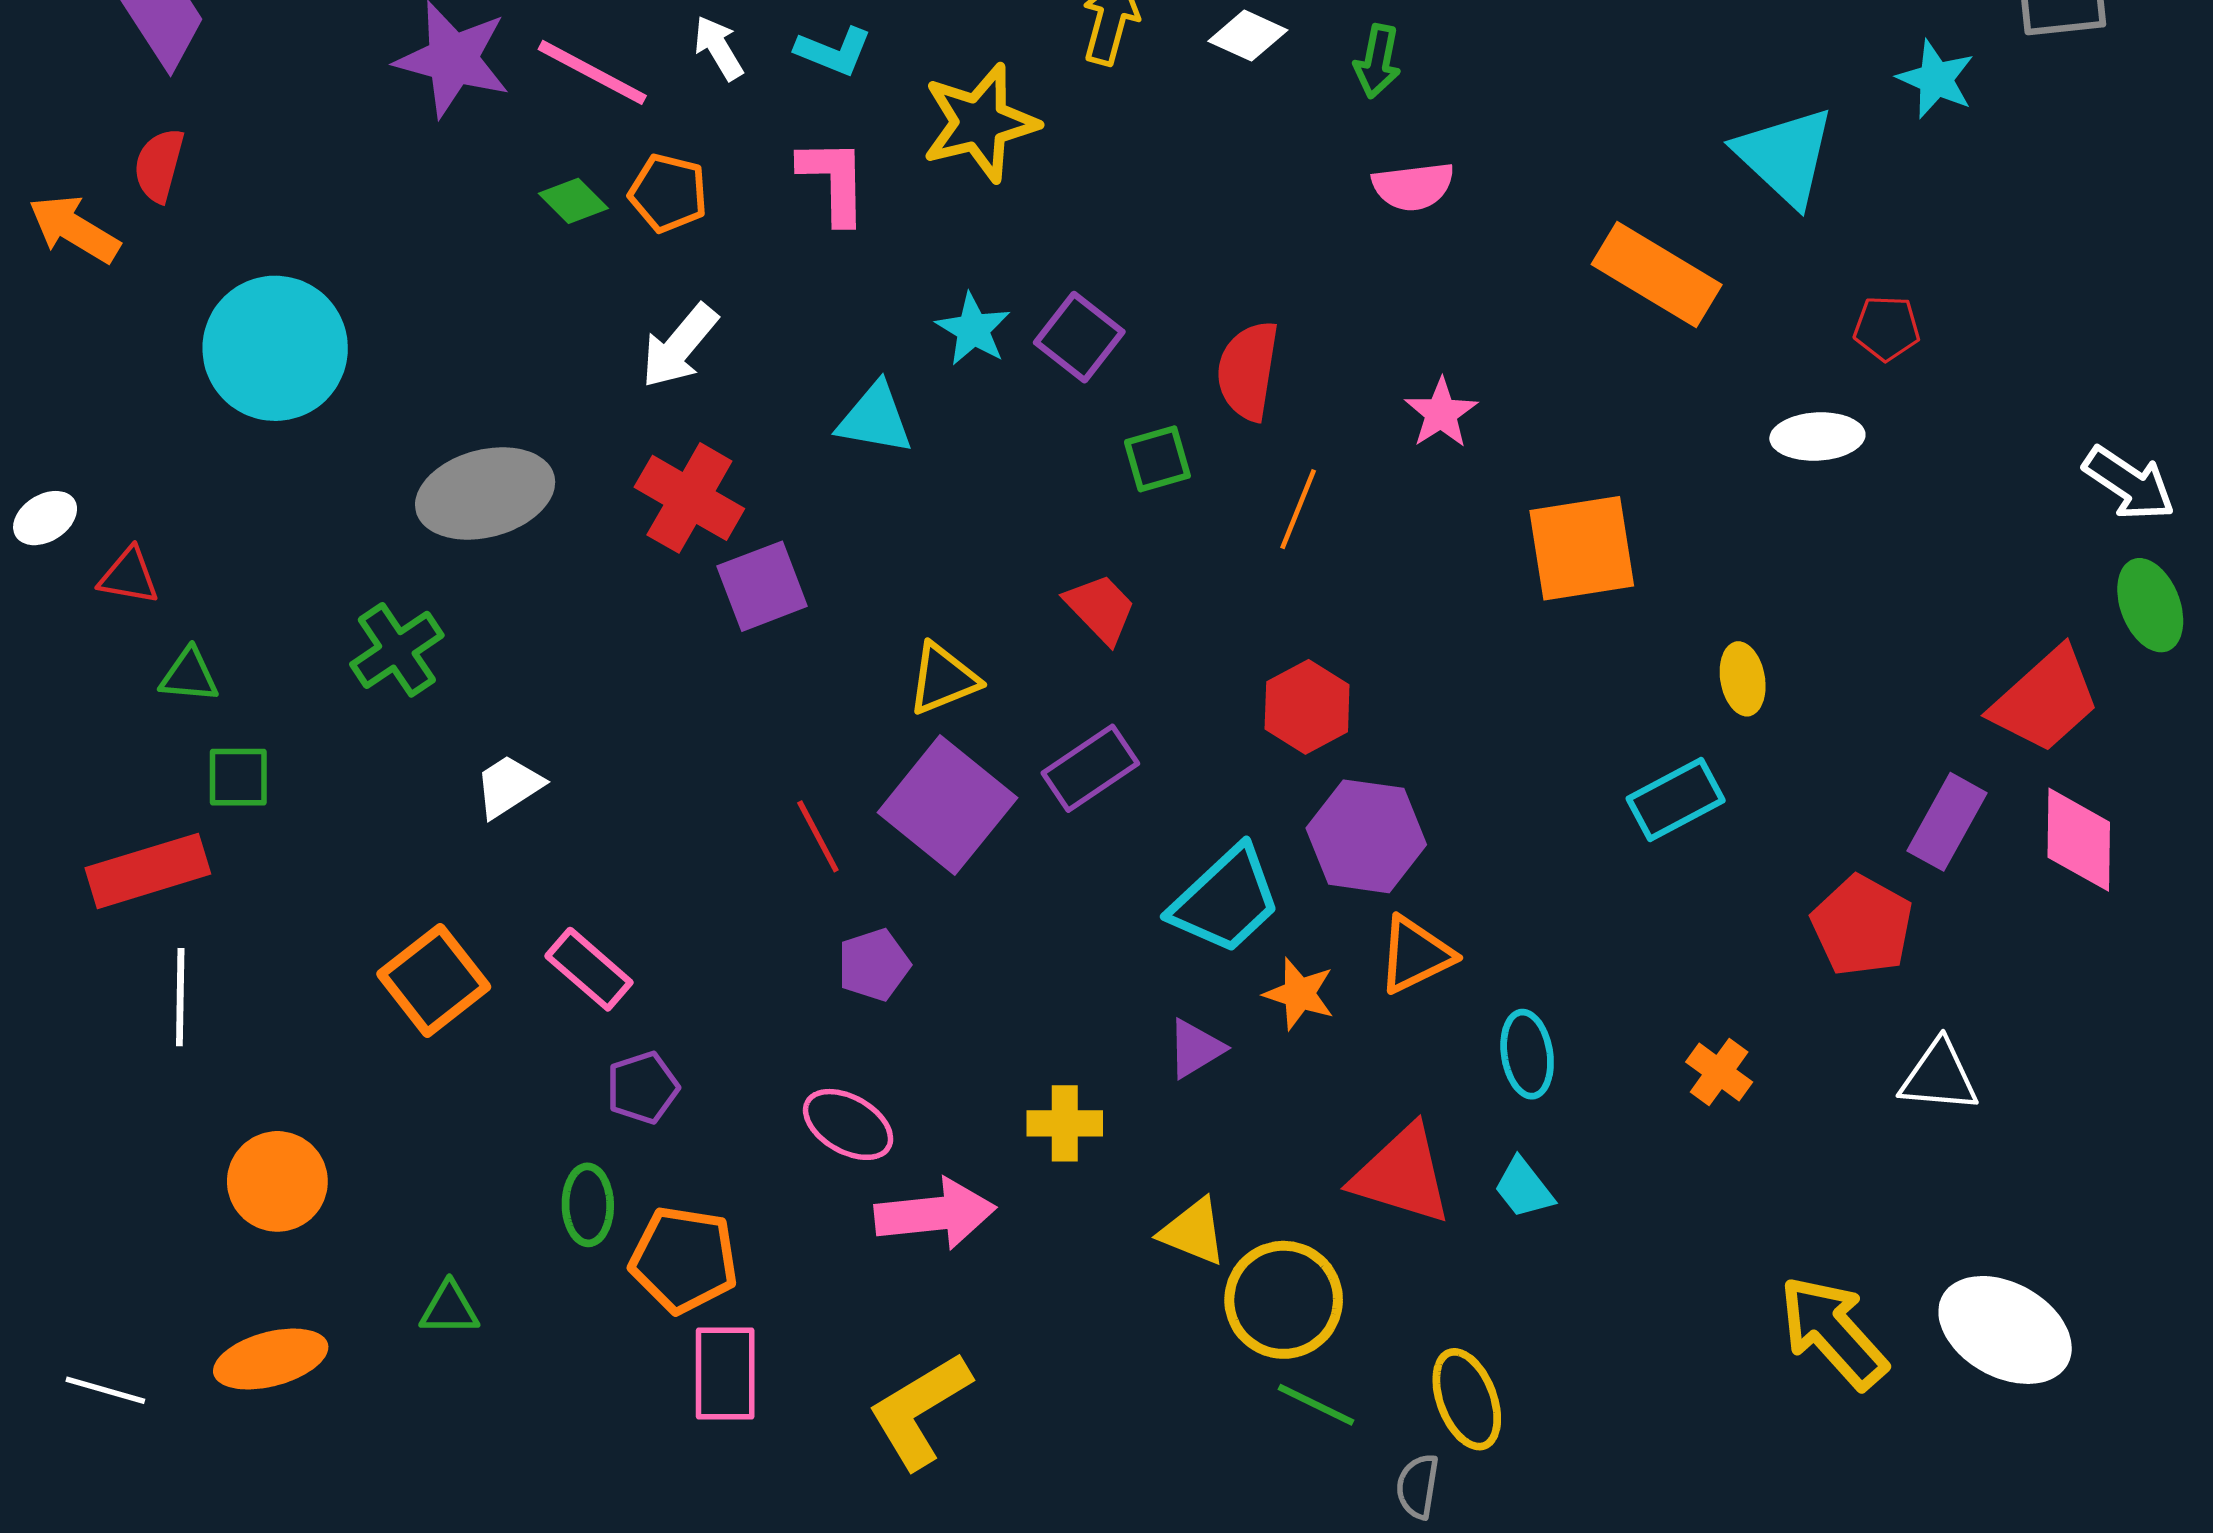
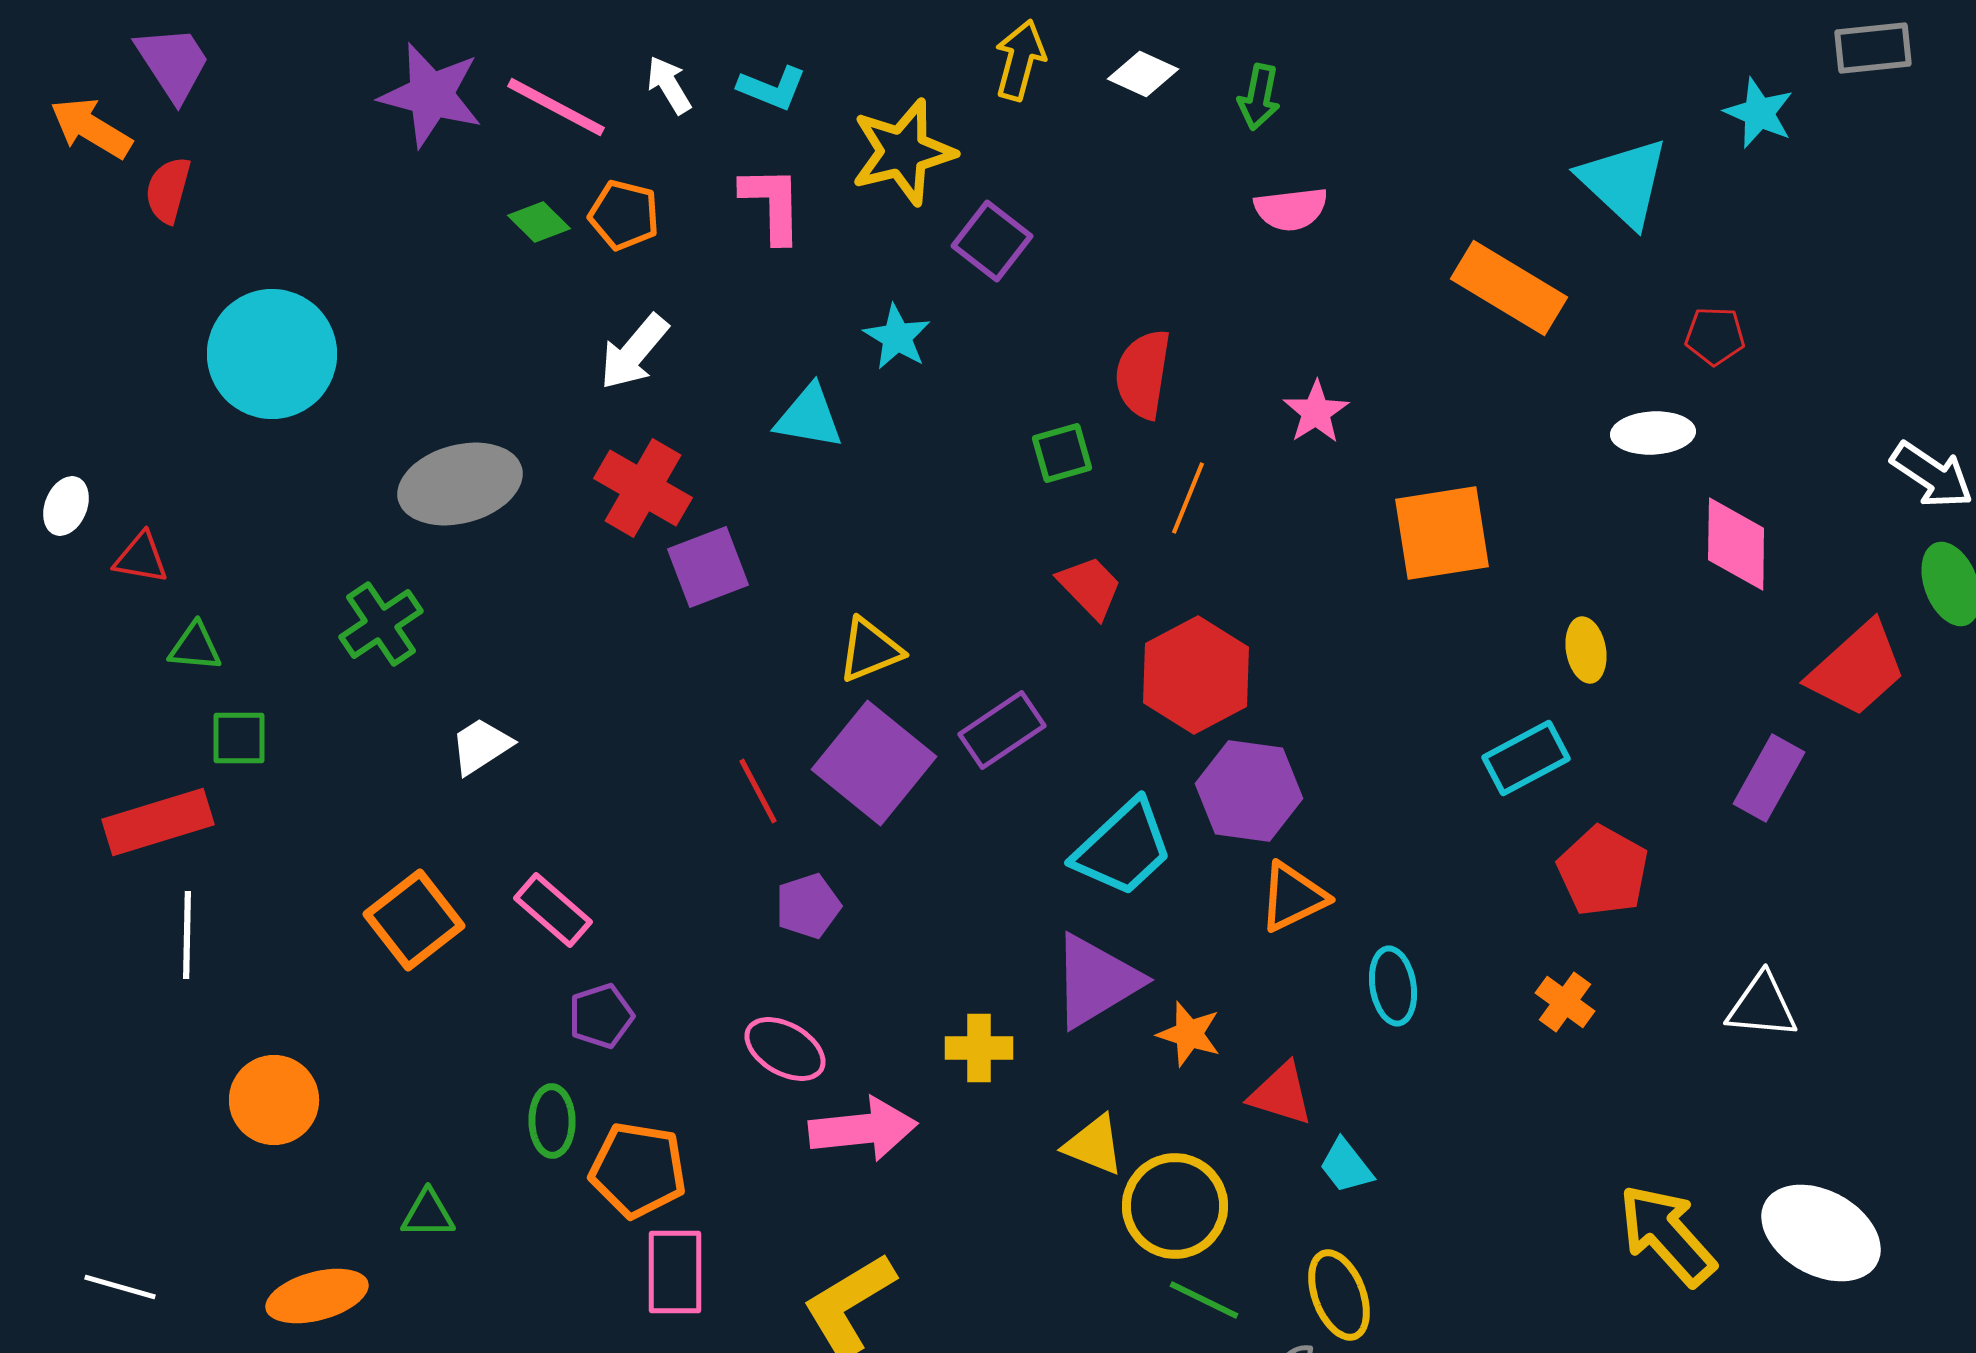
orange arrow: (74, 229) -> (91, 128), moved
purple square: (1079, 337) -> (992, 241), moved
white ellipse: (45, 518) -> (66, 506), turned -36
red trapezoid: (1100, 609) -> (1090, 587), moved
red hexagon: (1307, 707) -> (1196, 675), size x1.4
pink diamond: (2079, 840) -> (1736, 544), moved
red pentagon: (1862, 926) -> (1603, 871), moved
orange star: (1299, 994) -> (1189, 1034), moved
purple triangle: (1195, 1049) -> (1096, 981), size x1.8
red triangle: (1402, 1175) -> (1281, 1094), size x0.7
cyan trapezoid: (1524, 1188) -> (1346, 1166), moved
orange ellipse: (271, 1359) -> (317, 1296), moved

